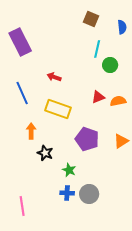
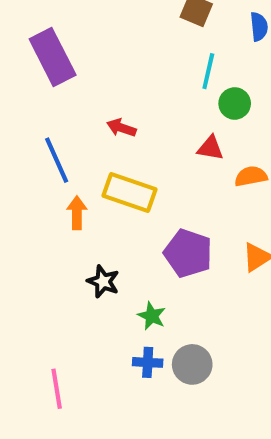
red triangle: (98, 97) -> (210, 148), moved, turned 32
orange arrow: (31, 131) -> (77, 213), moved

